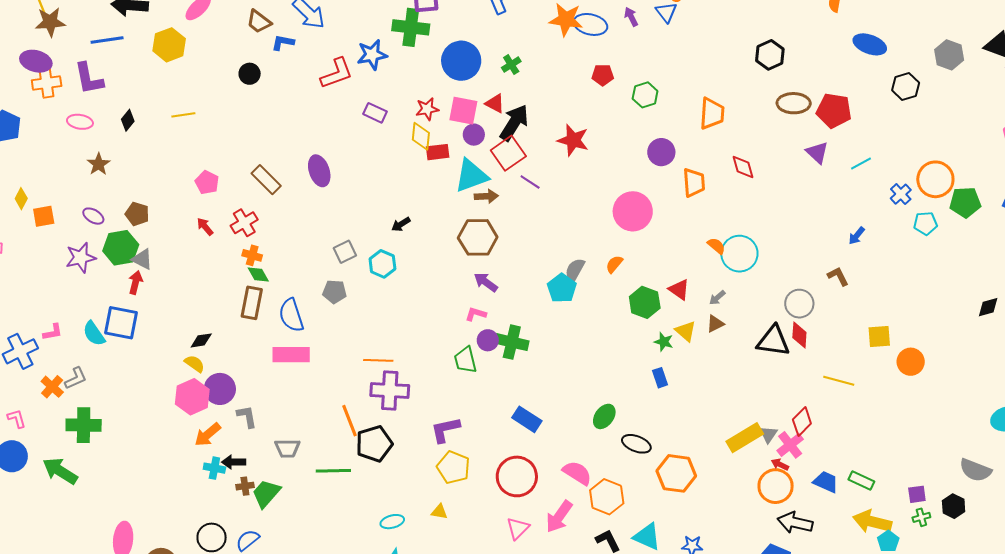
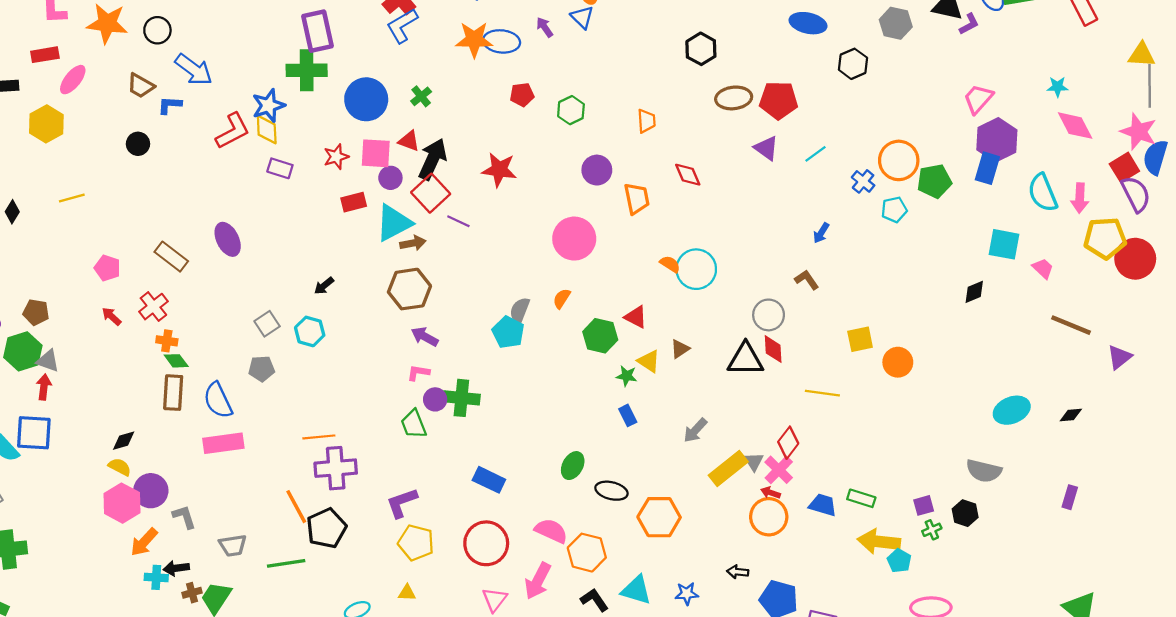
orange trapezoid: (712, 114) -> (646, 121), size x0.7
yellow diamond: (421, 136) -> (267, 130), moved
gray arrow: (717, 298) -> (695, 430), moved, size x1.4
black arrow: (795, 523) -> (738, 572), moved, size x0.6

